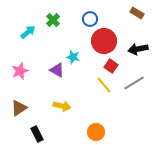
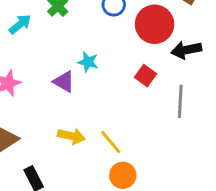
red circle: (104, 41) -> (155, 24), moved
gray line: (134, 83) -> (180, 101), turned -55
yellow line: (104, 85) -> (111, 142), moved

